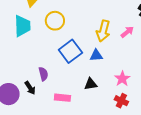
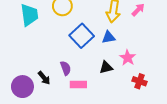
purple semicircle: (43, 74) -> (66, 68), moved
pink star: (122, 79) -> (128, 58), moved

